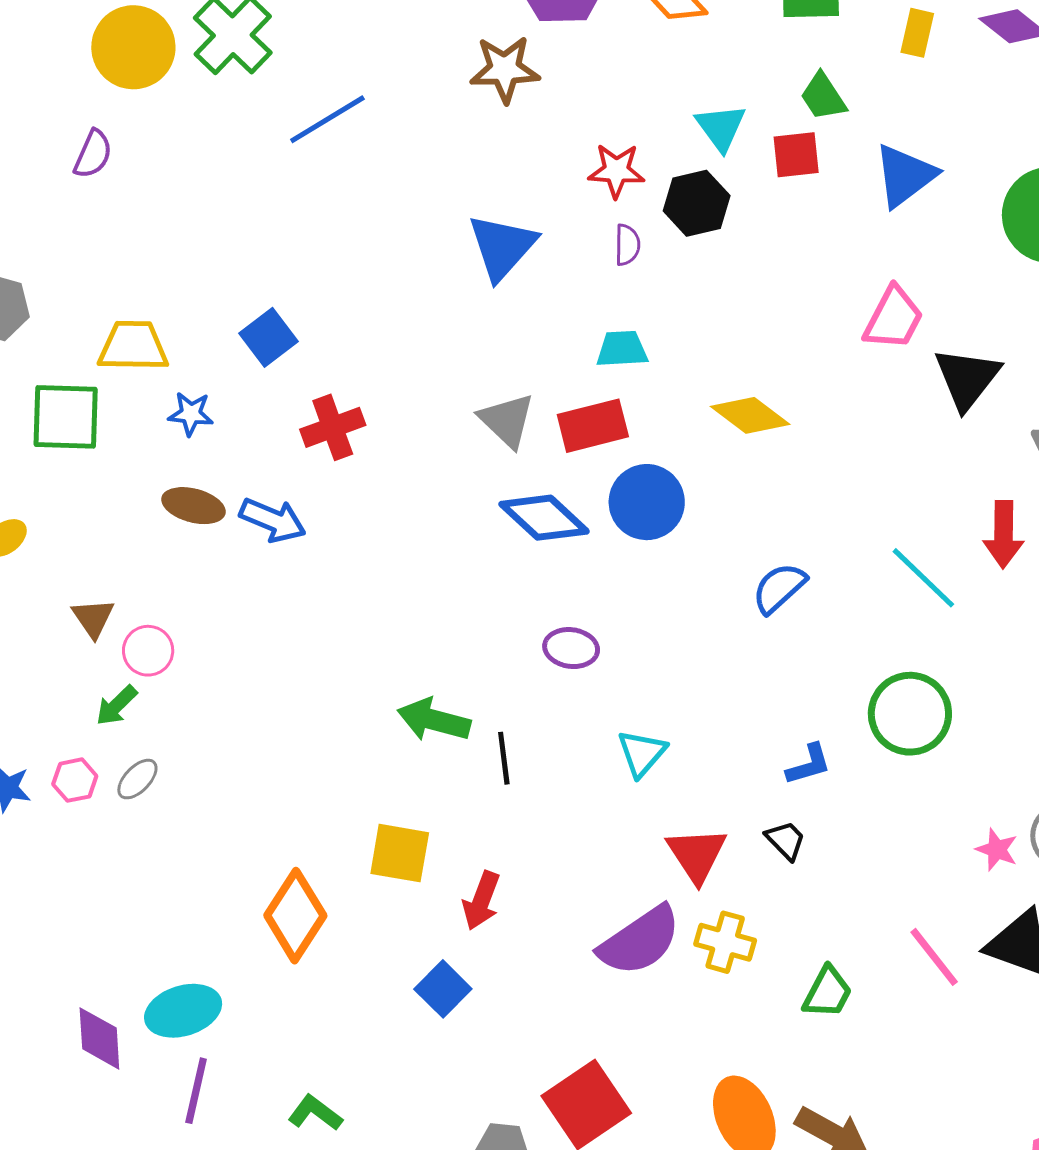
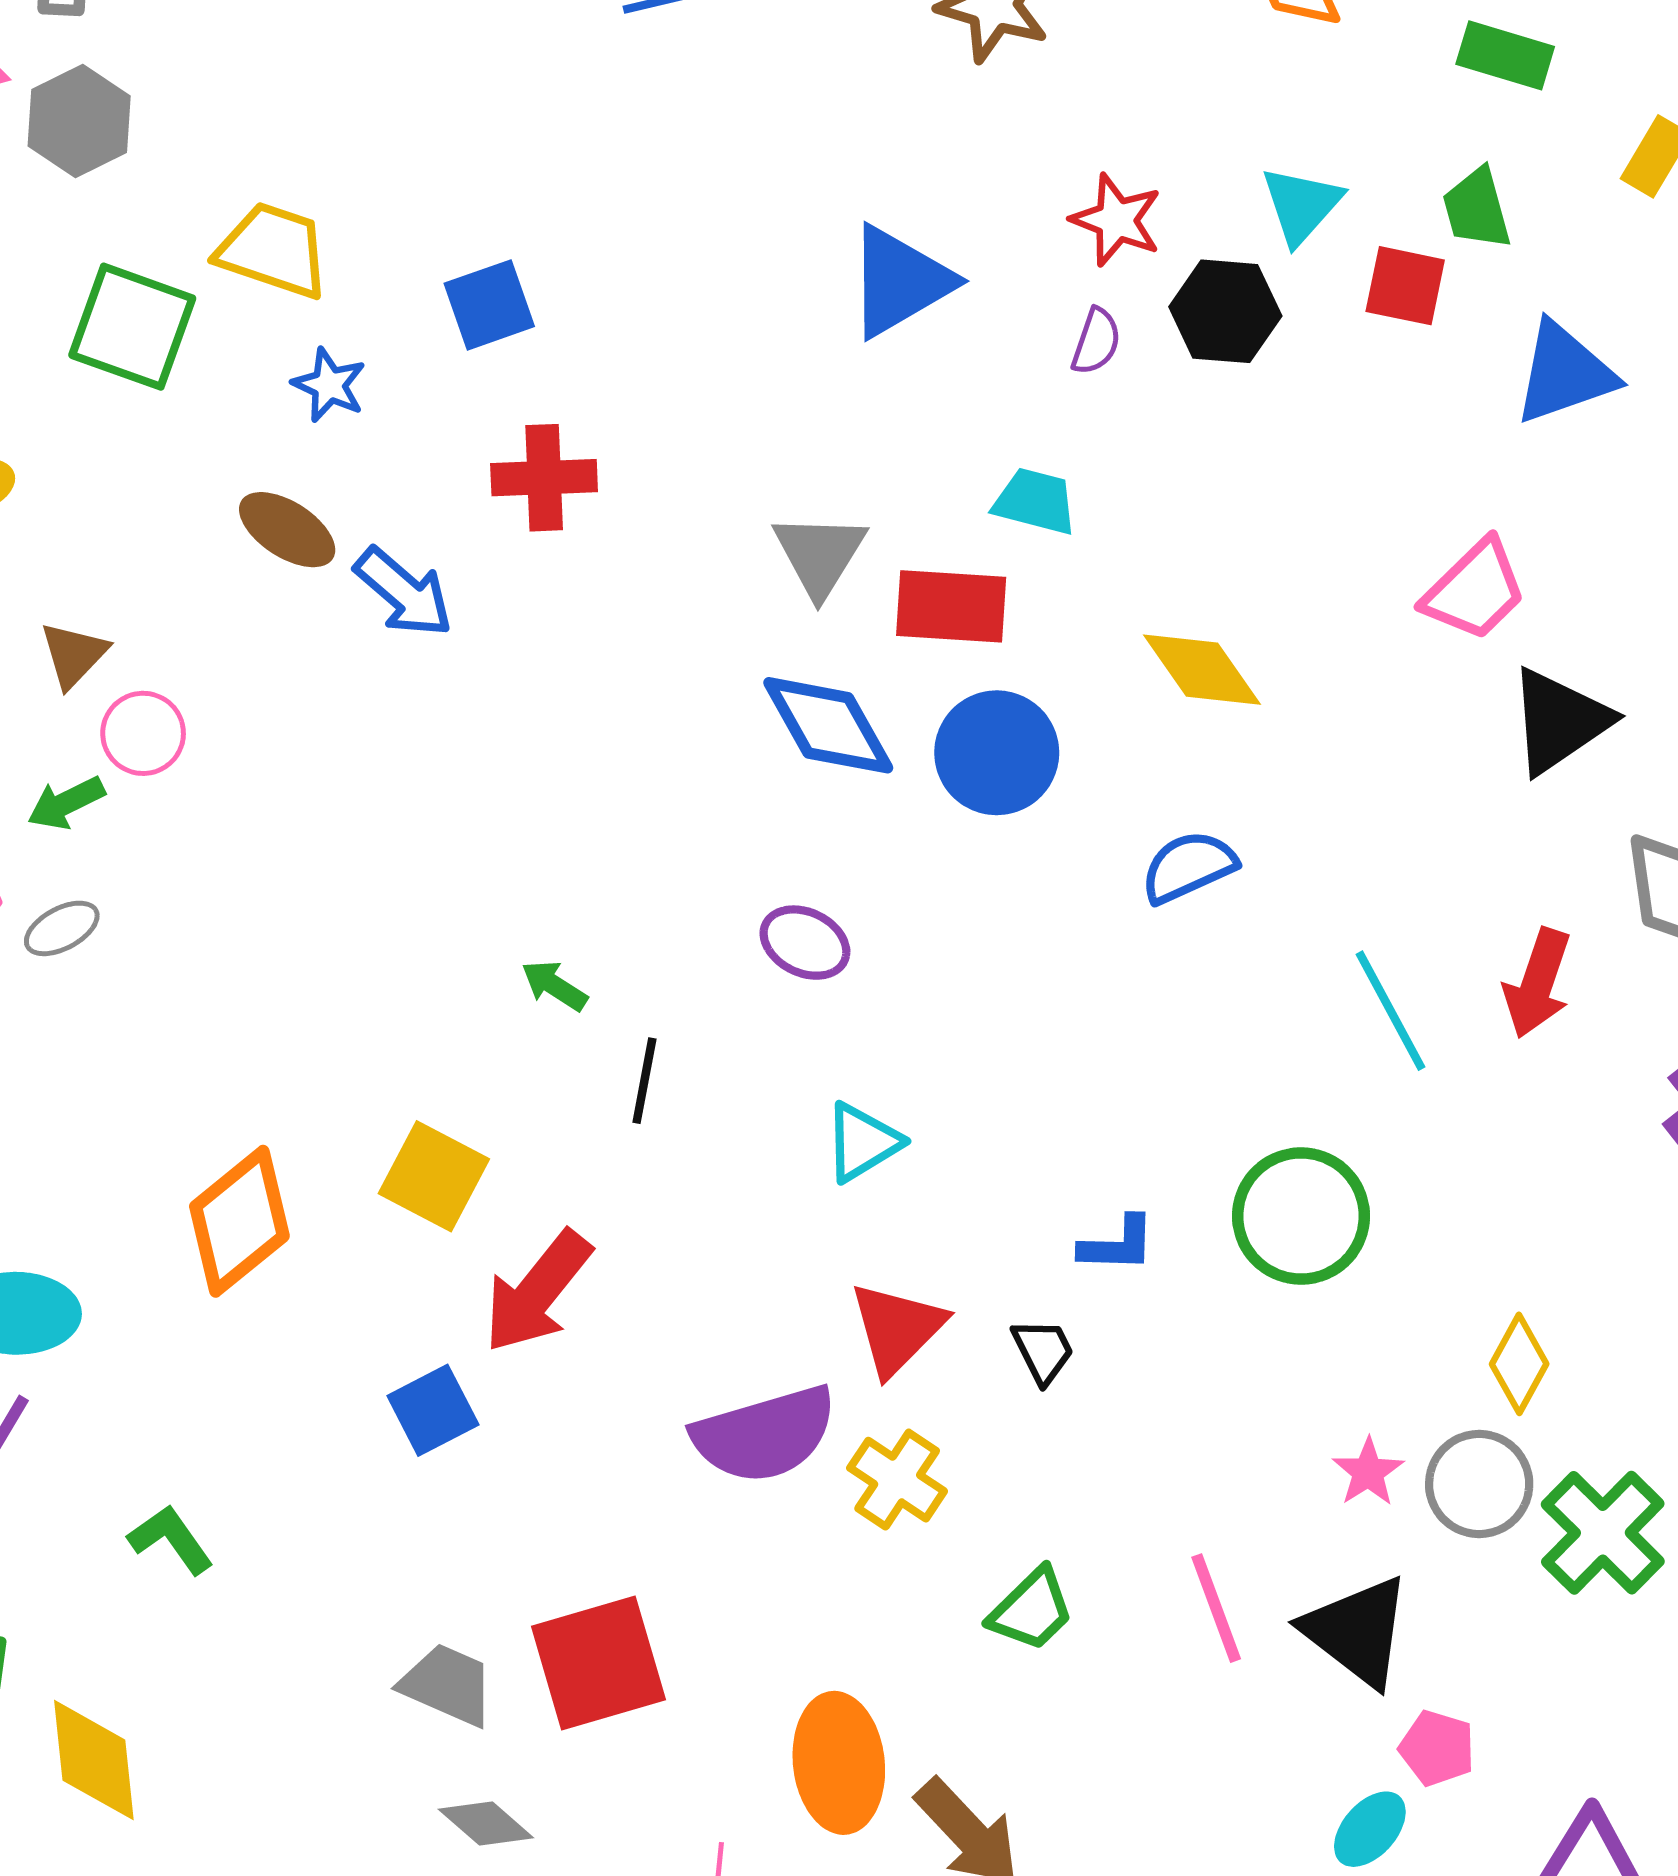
blue semicircle: (779, 588) -> (1188, 867), moved
green arrow: (434, 720) -> (554, 986), size x0.6
red arrow: (481, 901) -> (537, 1292), size x1.4

